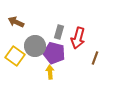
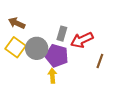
red arrow: (78, 38) -> (82, 40), turned 50
yellow square: (15, 56) -> (16, 47), moved

